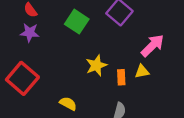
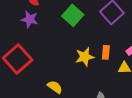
orange rectangle: (121, 77) -> (106, 52), moved

